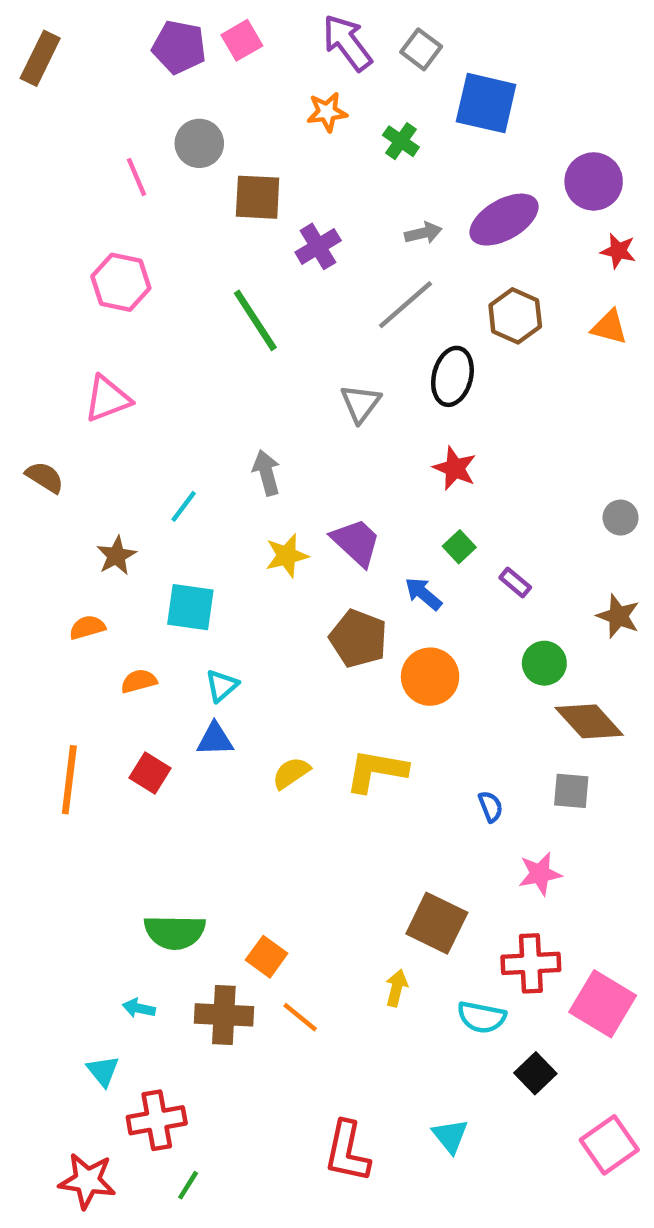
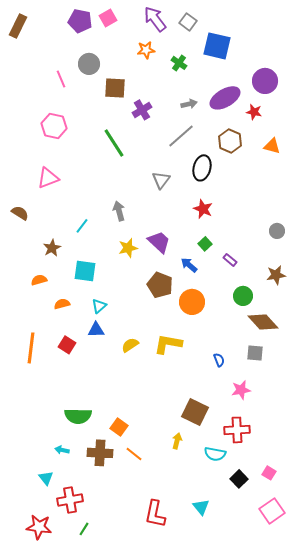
red star: (618, 251) -> (254, 112), moved
brown star: (618, 616) -> (276, 275), turned -30
pink square: (603, 1004) -> (269, 473), moved, size x0.5

